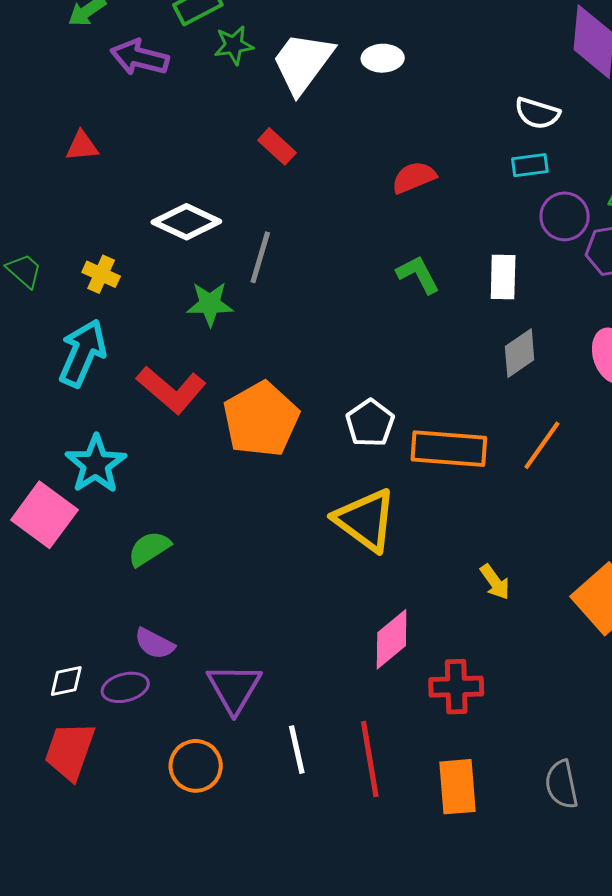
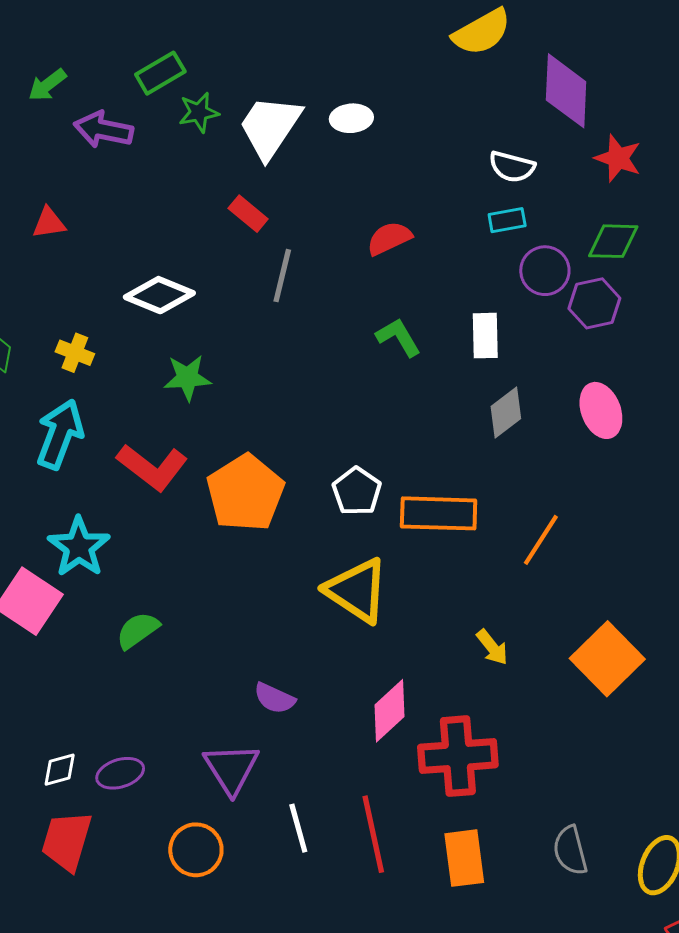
gray line: (260, 257) -> (282, 276), moved
orange line: (542, 445) -> (541, 540), moved
purple semicircle: (155, 644) -> (274, 698), moved
red cross: (456, 687) -> (458, 756), size x1.4

